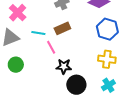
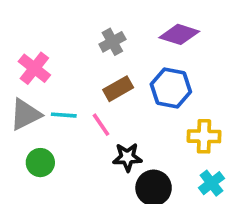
blue hexagon: (107, 29) -> (171, 88), moved
cyan line: (38, 33) -> (64, 115), moved

